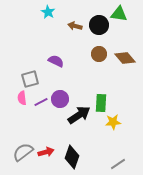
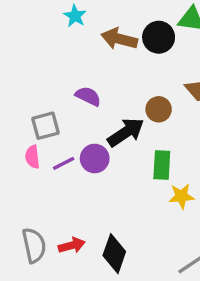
brown arrow: (75, 26) -> (119, 39), size x1.5
brown circle: (99, 54) -> (159, 109), moved
black arrow: (79, 115) -> (126, 132), moved
gray semicircle: (23, 152) -> (34, 245), turned 115

